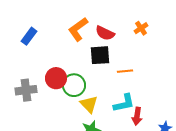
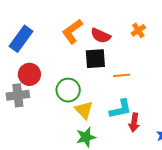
blue rectangle: (29, 36) -> (21, 39), size x1.4
red circle: (56, 78) -> (29, 74), moved

